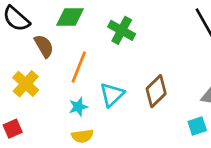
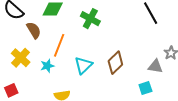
cyan star: (78, 107) -> (47, 66), moved

